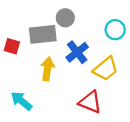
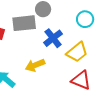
yellow arrow: (47, 69) -> (35, 65), moved, turned -120
red triangle: (90, 102) -> (81, 80), moved

